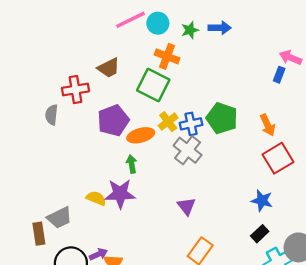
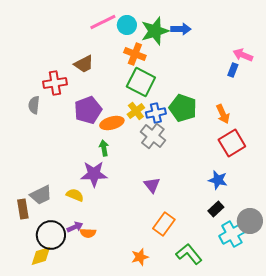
green star: (190, 30) -> (155, 31), size x1.8
green square: (153, 85) -> (141, 82), moved
yellow semicircle: (96, 198) -> (75, 195), moved

